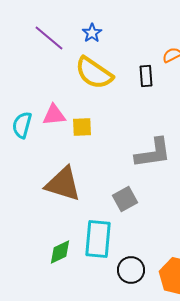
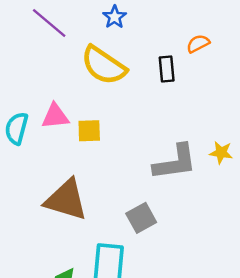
blue star: (92, 33) -> (115, 17), moved

